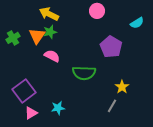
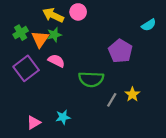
pink circle: (97, 11) -> (78, 12), moved
green cross: (13, 38) -> (21, 33), moved
purple square: (24, 91) -> (26, 68), moved
gray line: (112, 106) -> (112, 100), moved

